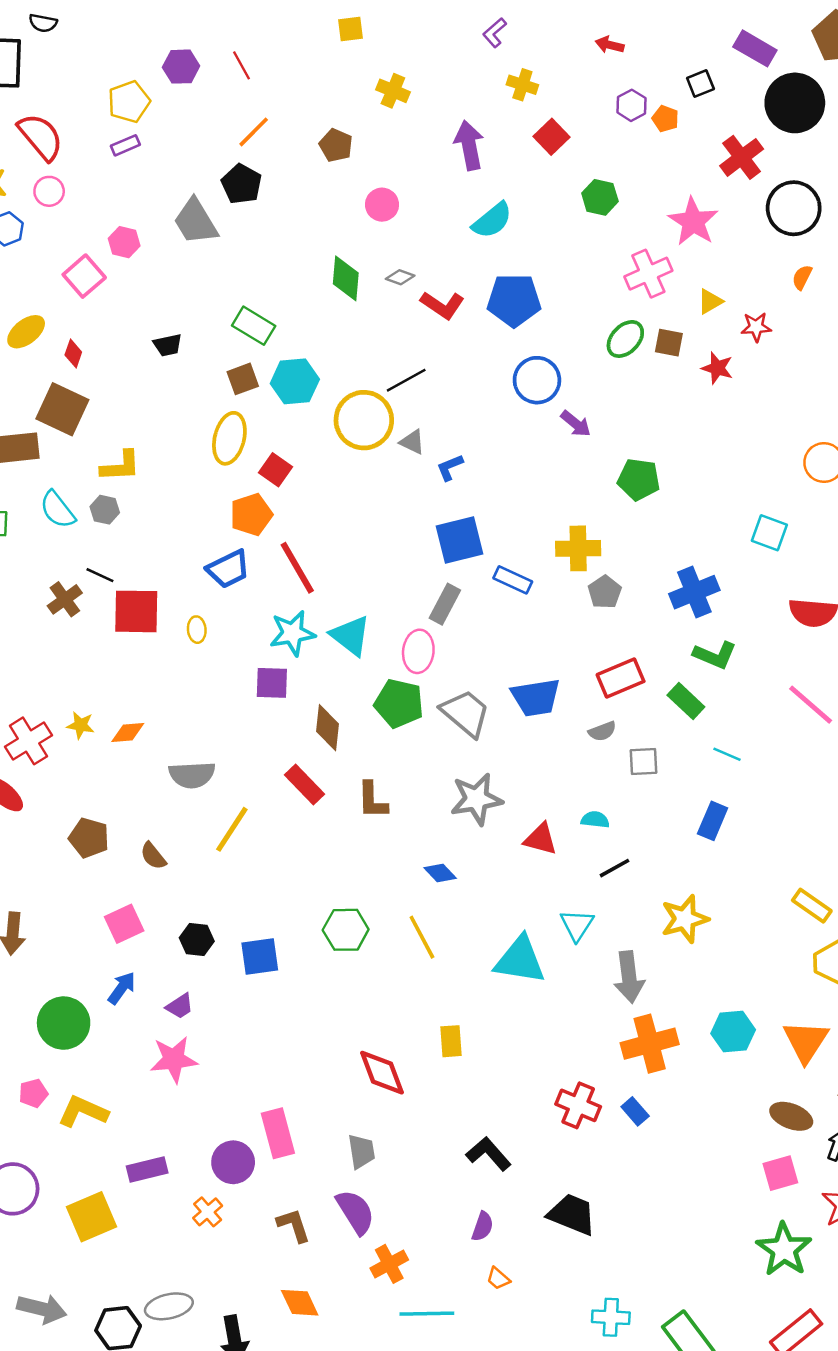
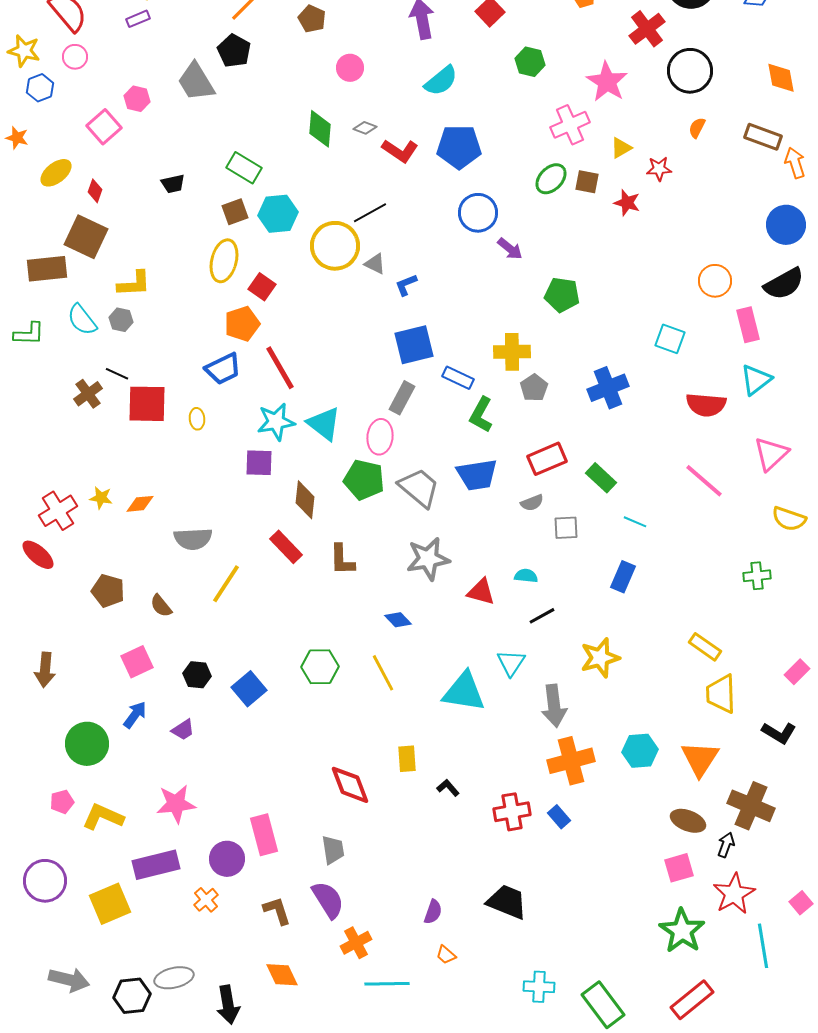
green L-shape: (715, 655) -> (481, 415), moved, turned 96
blue square: (260, 956) -> (249, 689), turned -32
pink star: (174, 1059) -> (176, 804), moved
red cross: (578, 1105) -> (512, 812), turned -33
black L-shape: (489, 1154) -> (448, 788), moved, size x0.6
purple rectangle: (147, 1170) -> (156, 865), size x1.4

